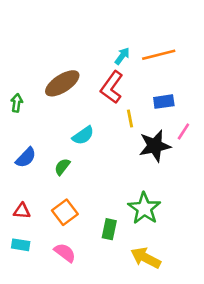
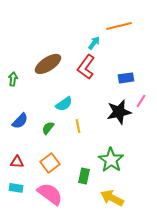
orange line: (159, 55) -> (119, 26), moved
yellow line: (130, 119) -> (78, 126), moved
pink semicircle: (65, 253) -> (50, 194), size x1.5

